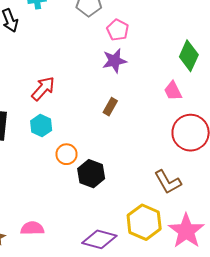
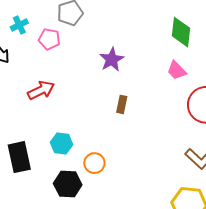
pink pentagon: (118, 30) -> (49, 39), moved
red arrow: (43, 88) -> (41, 90), moved, turned 40
black hexagon: (91, 174) -> (68, 184), moved

